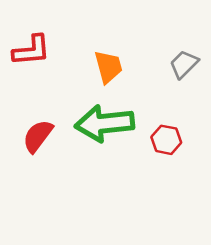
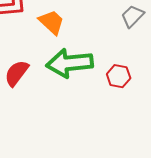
orange trapezoid: (108, 67) -> (52, 22), moved, turned -32

